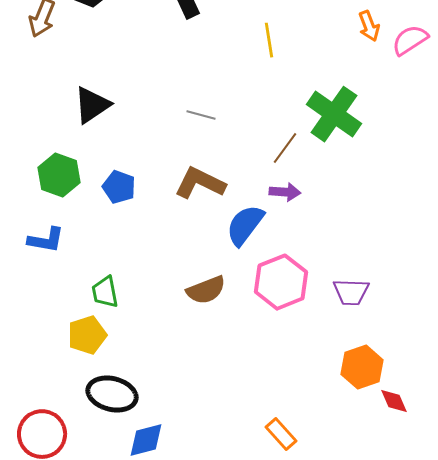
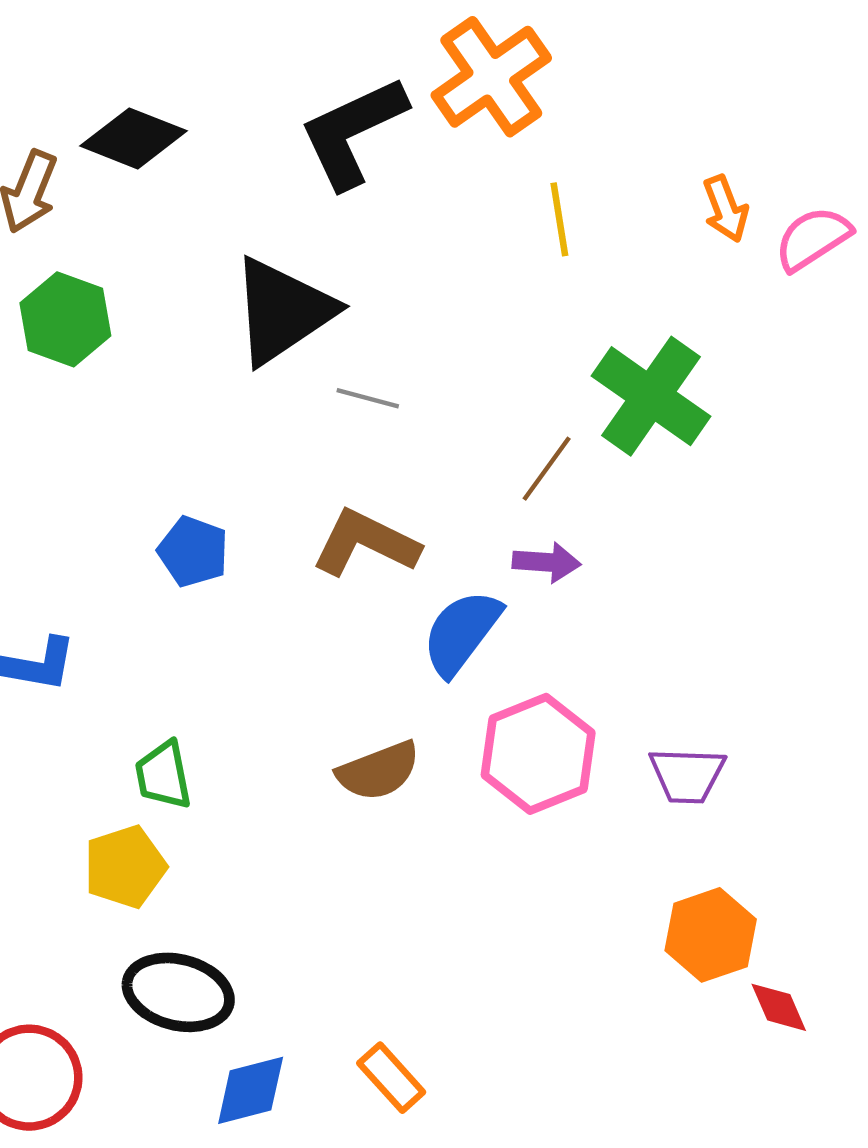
yellow line: (269, 40) -> (559, 219), moved
black triangle: (92, 105) -> (283, 311), moved, size x1.4
green hexagon: (59, 175) -> (65, 319), moved
orange rectangle: (281, 434) -> (391, 1078), moved

